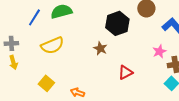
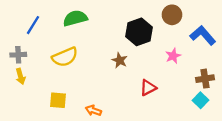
blue line: (34, 17) -> (33, 25), moved
pink star: (159, 51) -> (173, 56), moved
yellow square: (46, 83) -> (58, 100), turned -35

